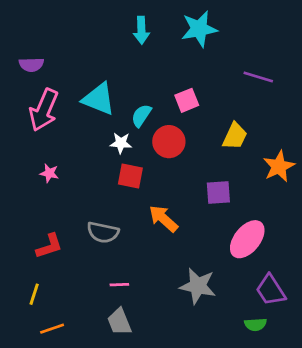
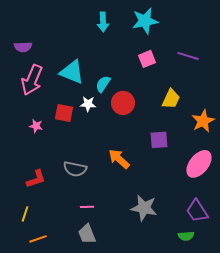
pink square: (187, 100) -> (147, 59), moved
red square: (130, 176) -> (64, 113), moved
pink ellipse: (247, 239) -> (199, 164), moved

